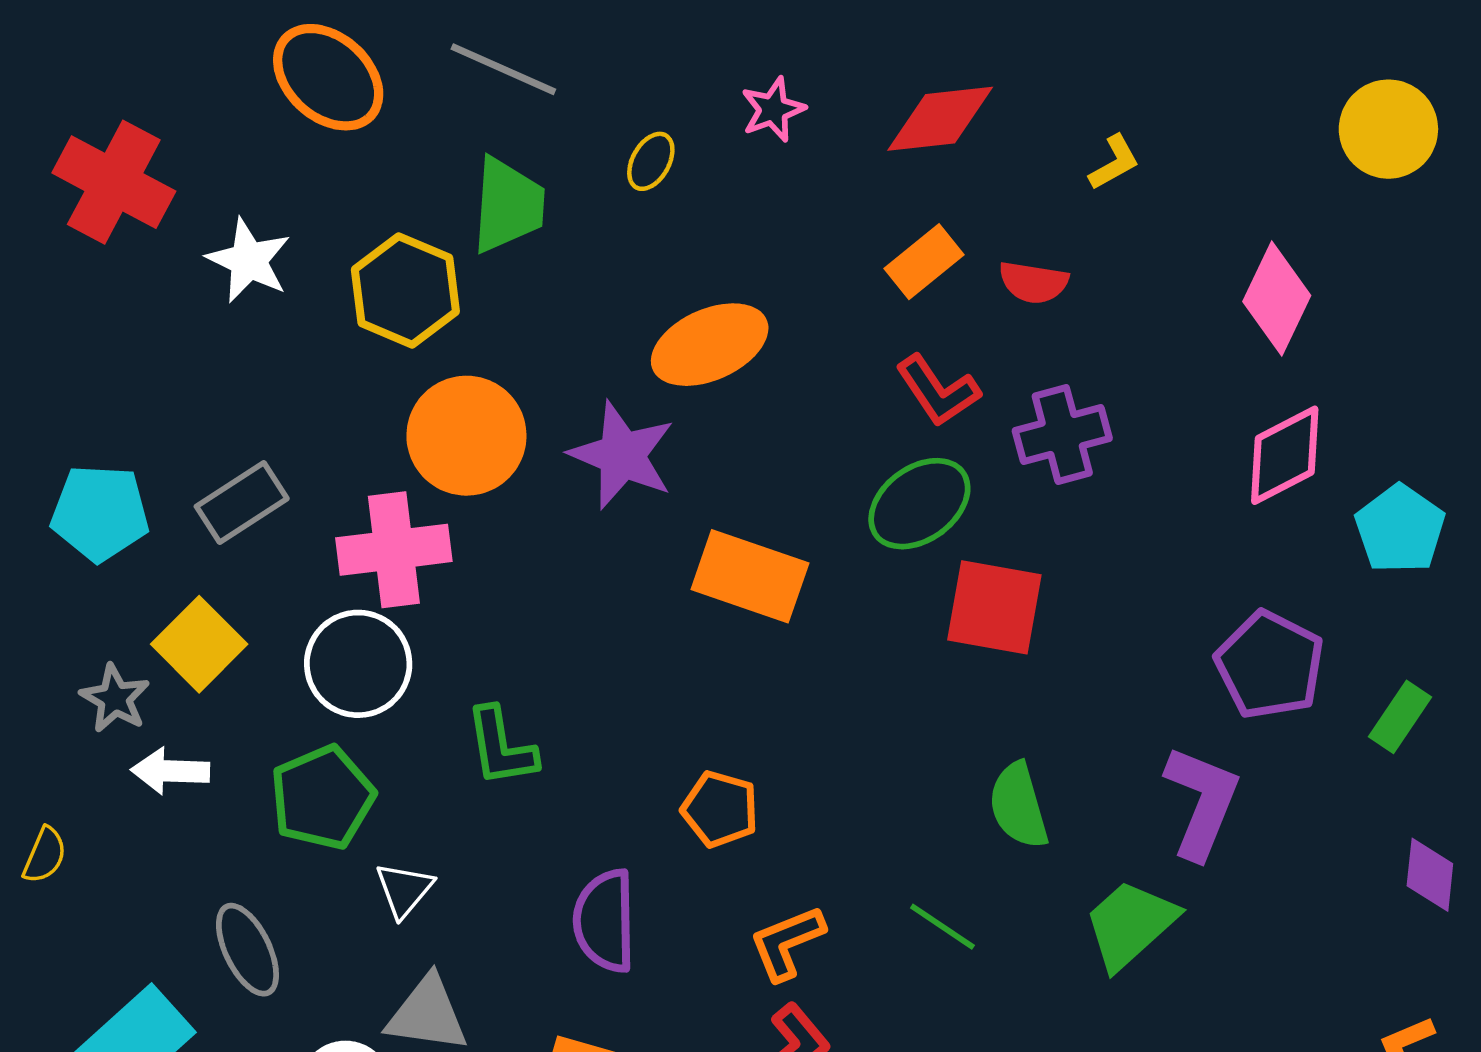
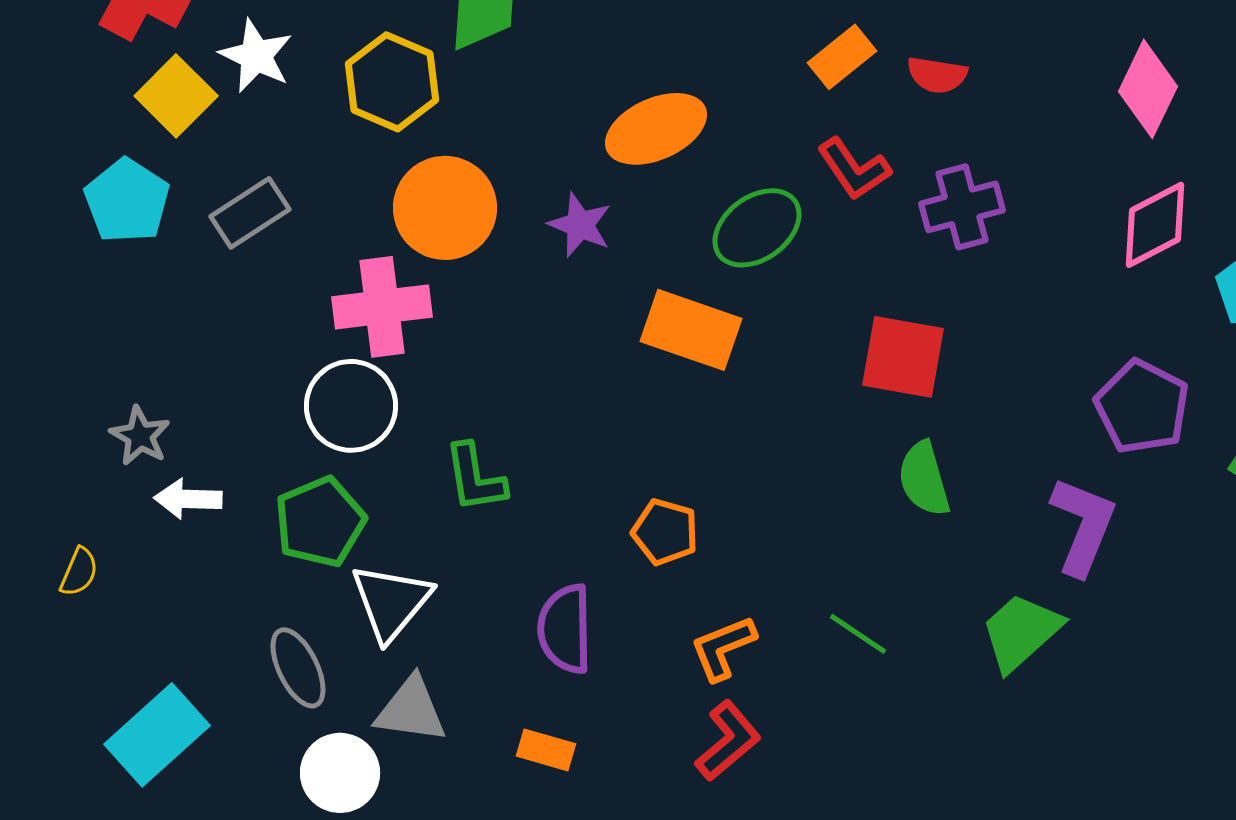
purple star: (622, 455) -> (580, 225), size x0.7
gray rectangle: (242, 502) -> (250, 213), moved
green ellipse: (919, 504) -> (757, 228), moved
cyan pentagon: (100, 513) -> (127, 201), moved, turned 30
yellow square: (199, 644) -> (176, 96), moved
green semicircle: (1019, 806) -> (924, 479), moved
white triangle: (404, 890) -> (391, 602), size x1.6
gray ellipse: (247, 950) -> (298, 668), moved

